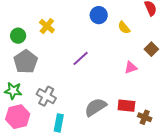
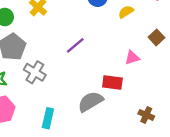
yellow semicircle: (124, 28) -> (126, 12), turned 96
gray cross: (46, 96) -> (35, 72), moved
red rectangle: (126, 106) -> (112, 83), moved

